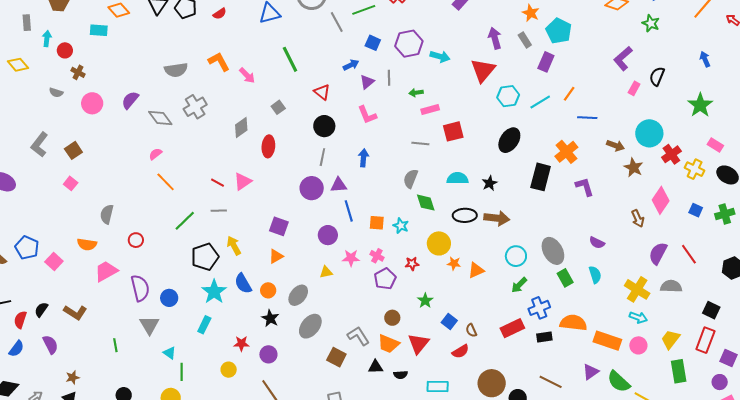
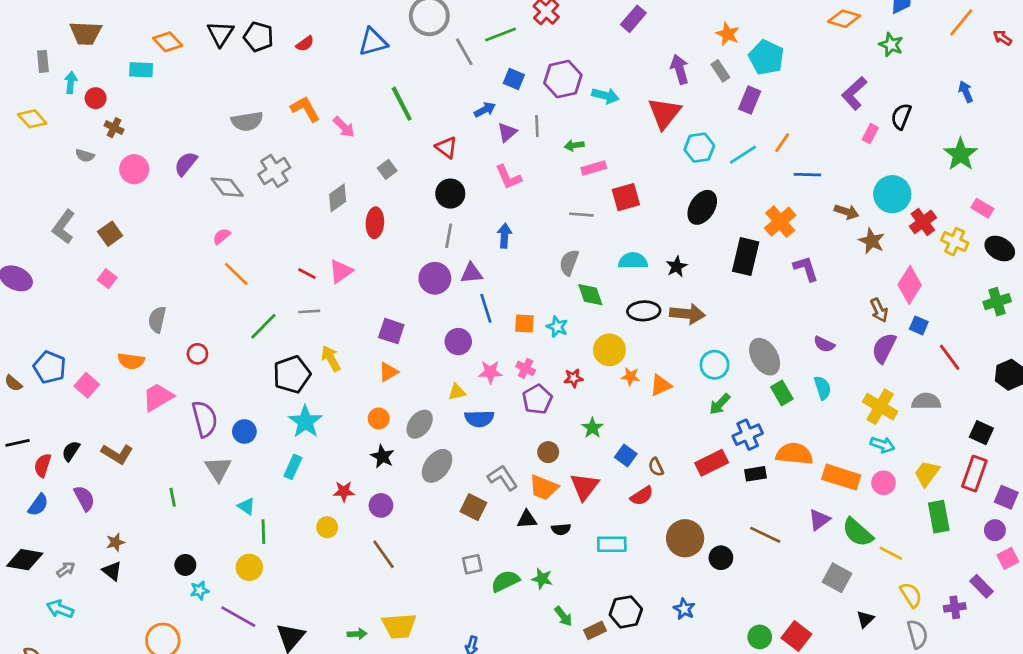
blue square: (696, 210) -> (919, 325), moved
purple semicircle: (658, 253) -> (884, 348), moved
blue semicircle: (243, 284) -> (479, 419), moved, turned -60

